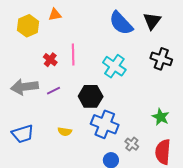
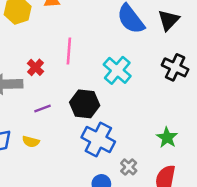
red cross: (50, 60) -> (35, 67), moved
purple line: (53, 91) -> (43, 108), moved
yellow semicircle: (65, 132) -> (31, 142), moved

